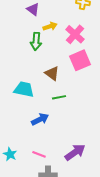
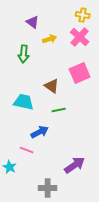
pink cross: (75, 34) -> (80, 37), moved
green arrow: (36, 41) -> (24, 54), moved
pink line: (39, 154) -> (27, 150), moved

